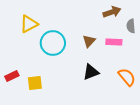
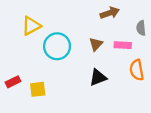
brown arrow: (112, 12) -> (110, 13), moved
orange semicircle: (127, 77) -> (137, 70), moved, turned -150

